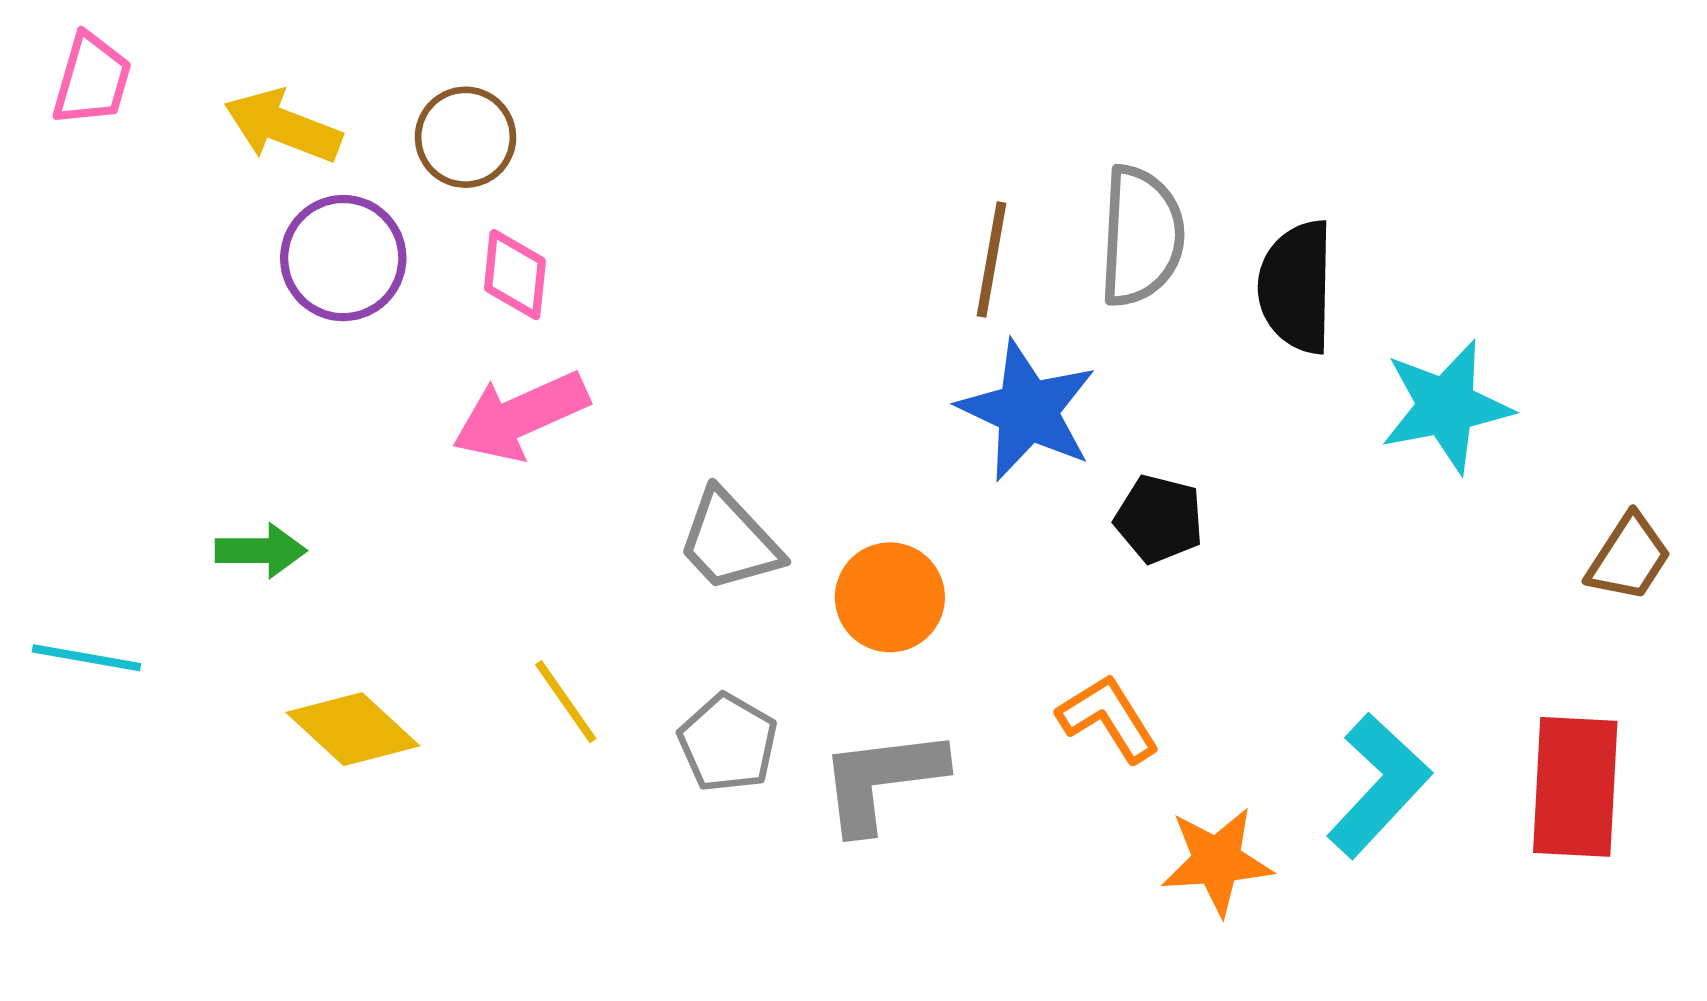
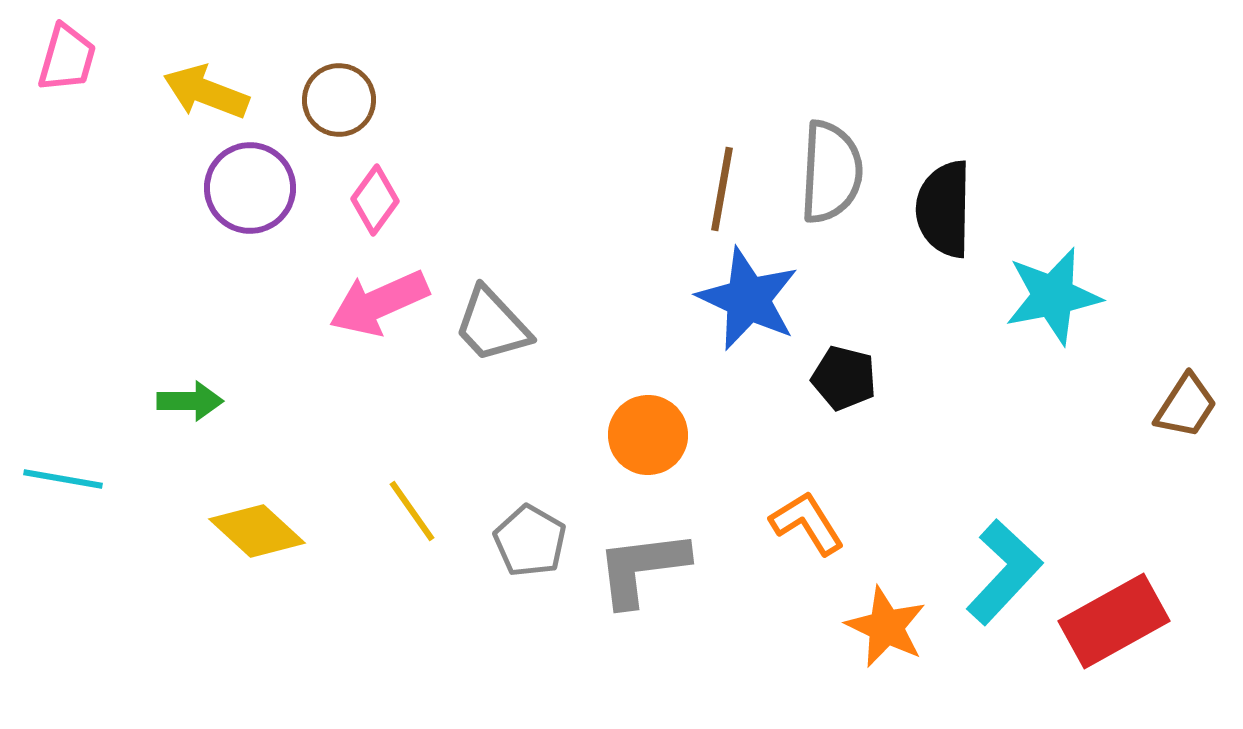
pink diamond: (515, 275) -> (375, 200), turned 30
gray trapezoid: (729, 541) -> (492, 325), moved
red rectangle: (1575, 787) -> (1114, 621), moved, turned 58
orange star: (1217, 861) -> (886, 627), turned 30

